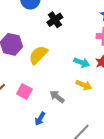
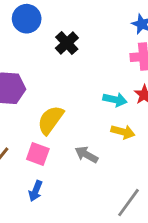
yellow semicircle: (38, 55) -> (50, 120), moved
blue arrow: (40, 119) -> (36, 191), moved

